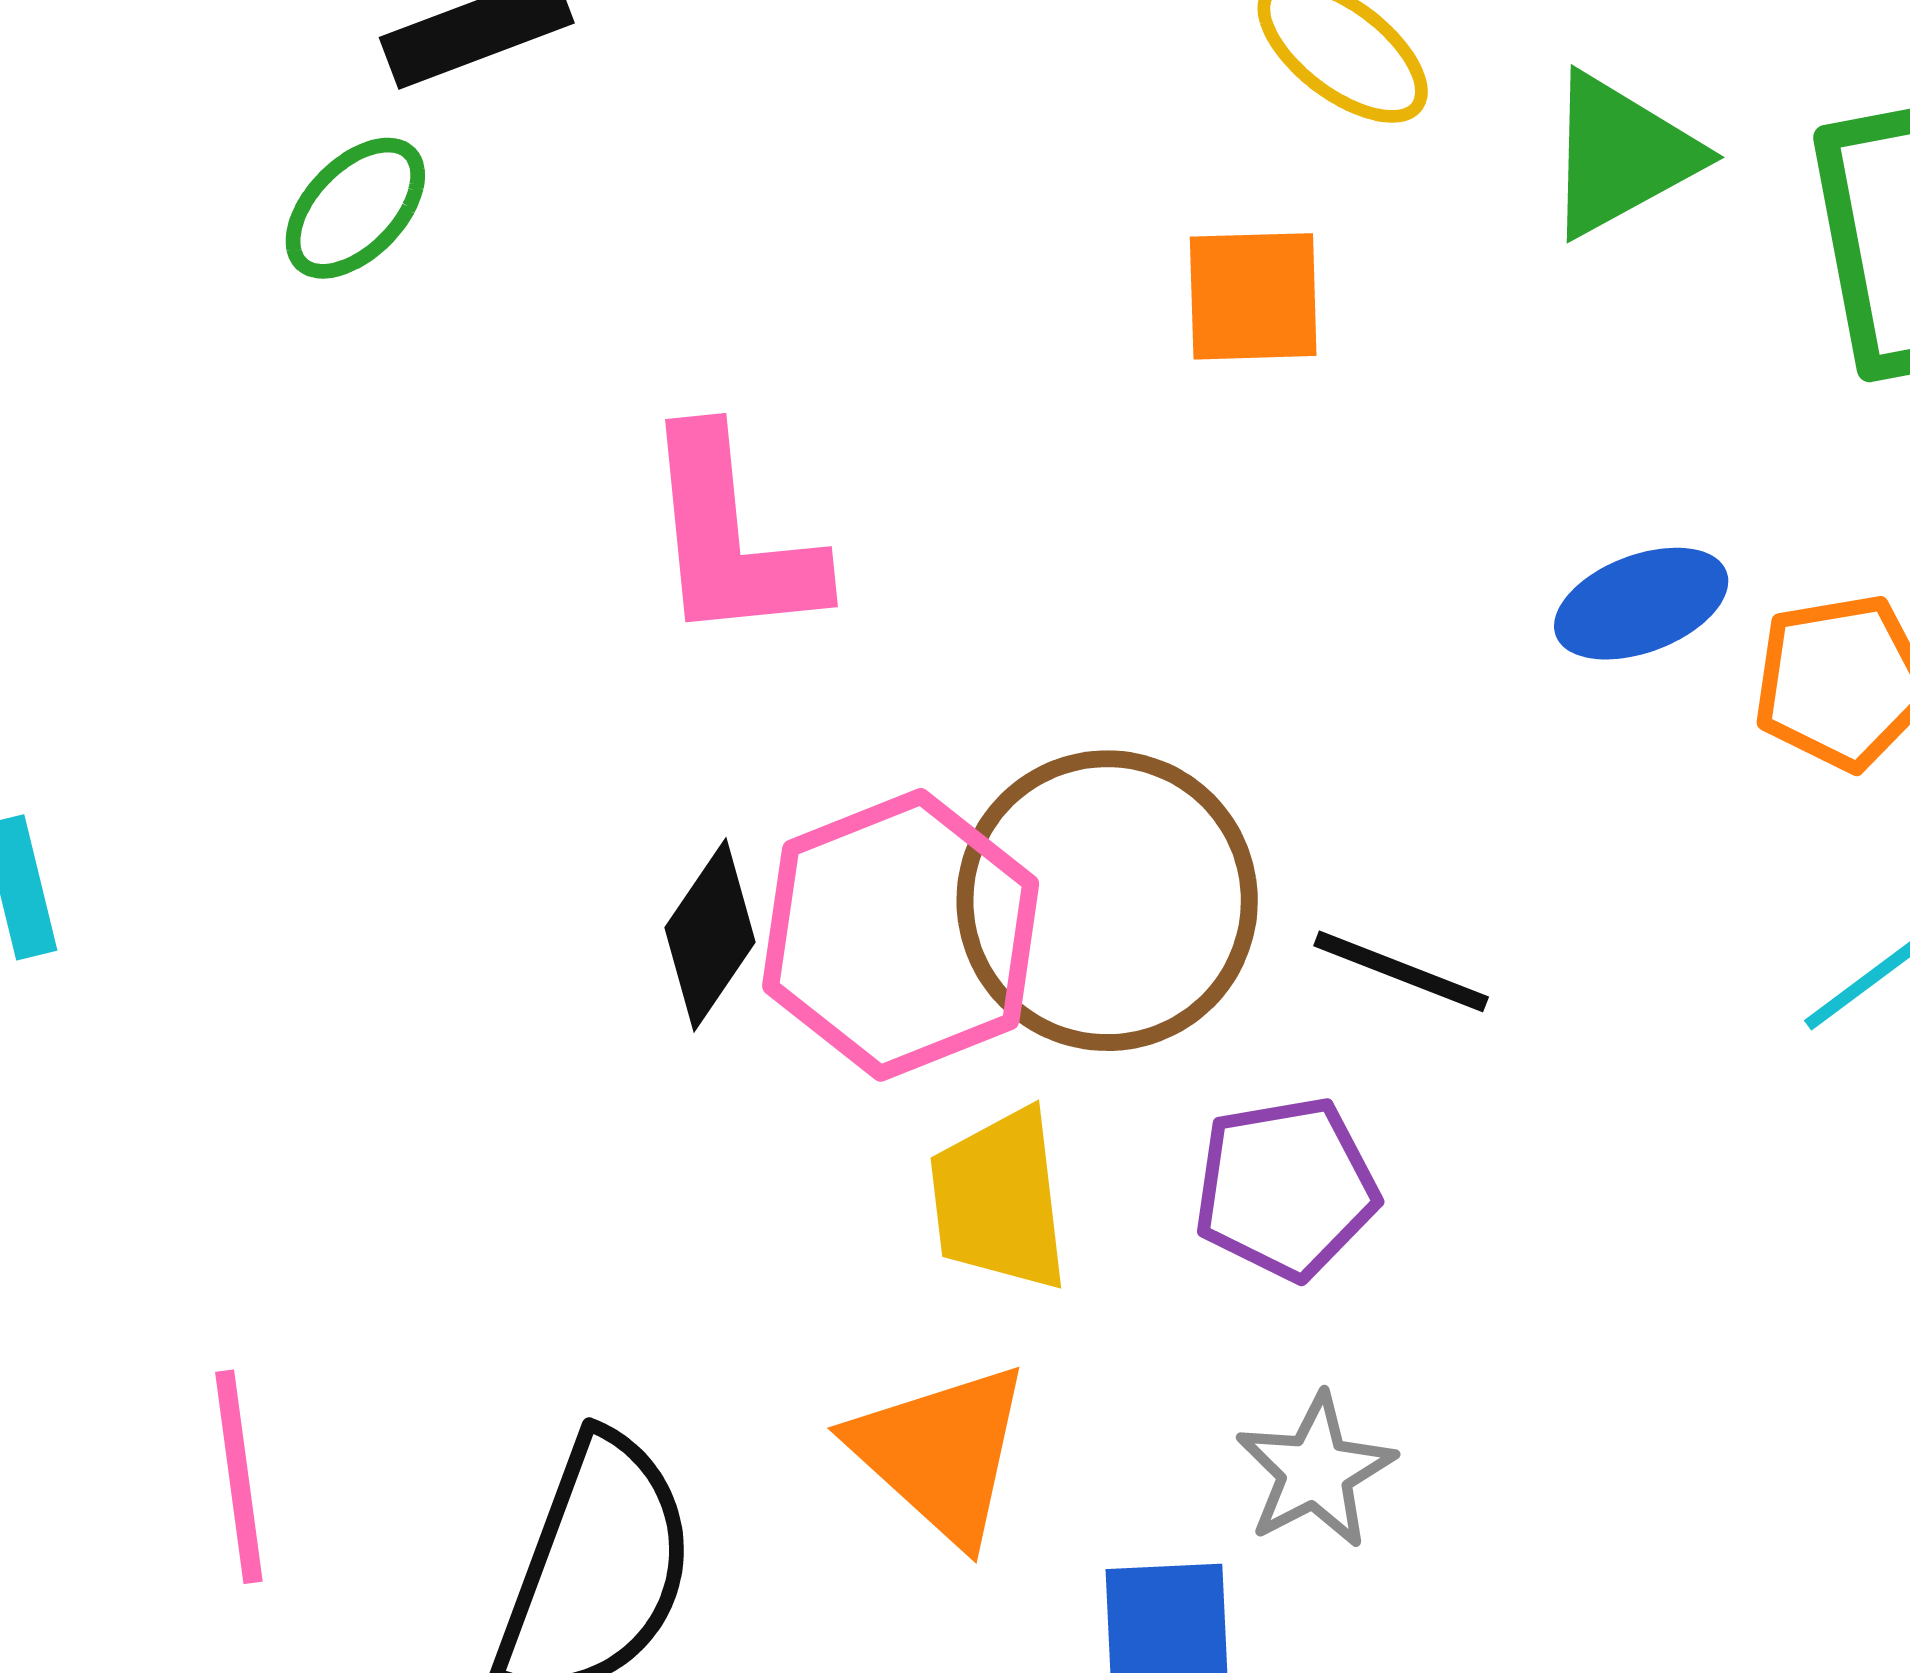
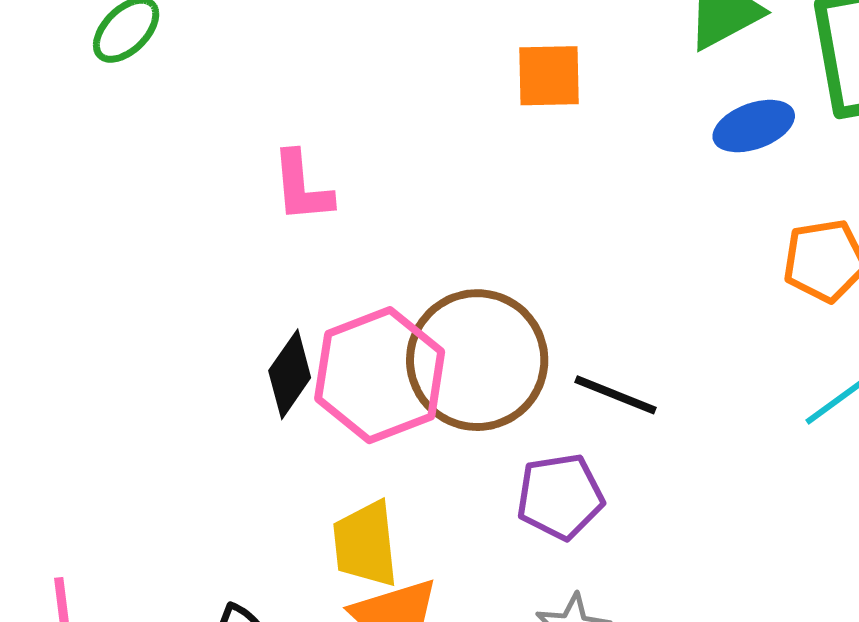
pink L-shape: (732, 537) -> (302, 187), size x0.7
blue ellipse: (1641, 604) -> (754, 126), moved
yellow trapezoid: (999, 1200) -> (365, 544), moved

